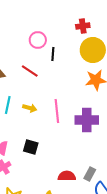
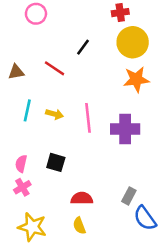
pink circle: (38, 40) -> (36, 14), moved
black line: (53, 54) -> (83, 47), turned 32
red semicircle: (67, 176) -> (82, 198), moved

